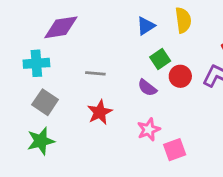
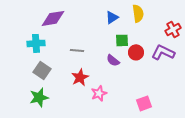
green square: (160, 59) -> (122, 40), turned 32
pink star: (149, 129) -> (99, 93), moved
pink square: (175, 150) -> (144, 103), moved

